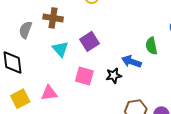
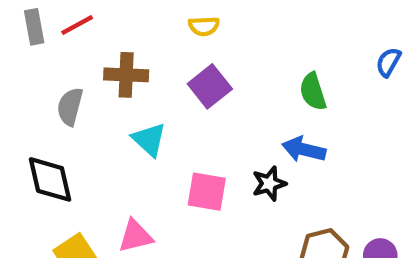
purple square: (90, 41) -> (210, 86), moved
green semicircle: (151, 46) -> (313, 92), moved

